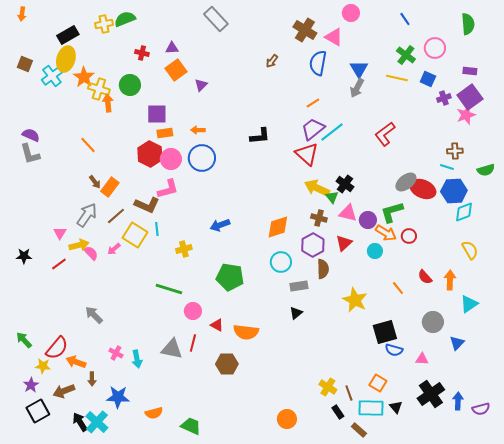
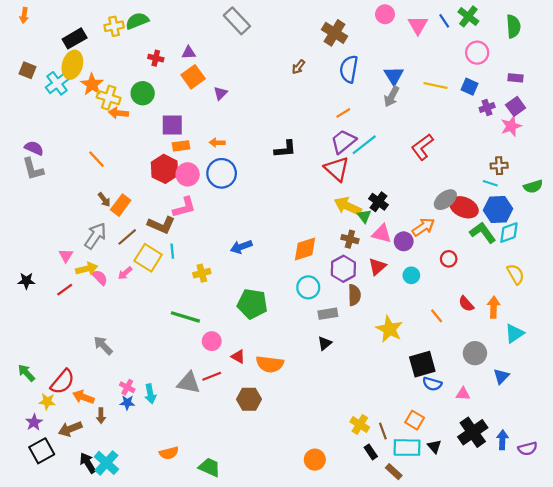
pink triangle: (334, 37) -> (418, 25), moved, turned 30
green cross: (406, 55) -> (468, 16), moved
purple square: (470, 97) -> (516, 106), size x0.7
orange arrow: (108, 103) -> (118, 113), turned -78
green L-shape: (392, 212) -> (483, 233), moved, turned 70
orange arrow: (386, 233) -> (423, 227), moved, turned -65
red line: (193, 343) -> (212, 376), turned 54
blue star: (118, 397) -> (127, 403), moved, size x0.6

